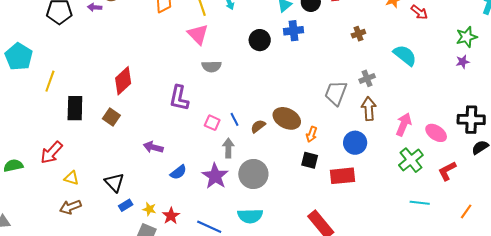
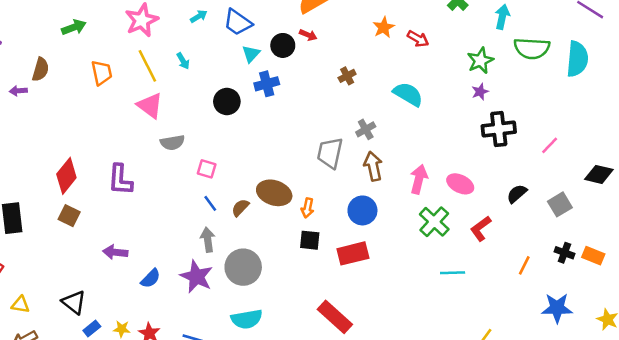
purple L-shape: (179, 98) -> (120, 180), moved
brown square: (111, 117) -> (69, 216), moved
black cross: (471, 120) -> (499, 129), moved
pink square: (212, 123) -> (207, 169), moved
orange line: (466, 211) -> (524, 265), moved

